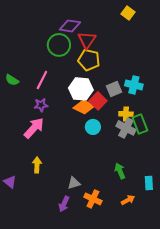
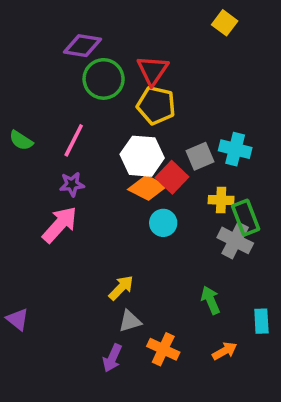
purple diamond: (70, 26) -> (82, 46), moved
gray cross: (126, 128) -> (235, 240), moved
yellow arrow: (37, 165) -> (121, 288), moved, turned 42

